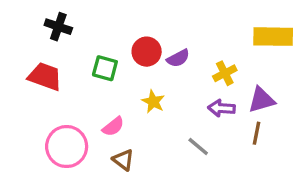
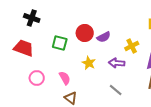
purple arrow: (221, 108) -> (117, 63), moved
pink semicircle: (113, 127) -> (65, 78), turned -80
pink circle: (67, 147) -> (37, 78), moved, size x0.6

